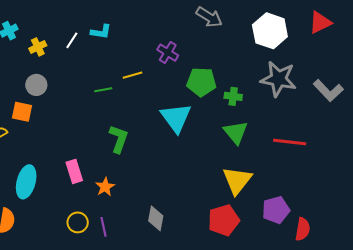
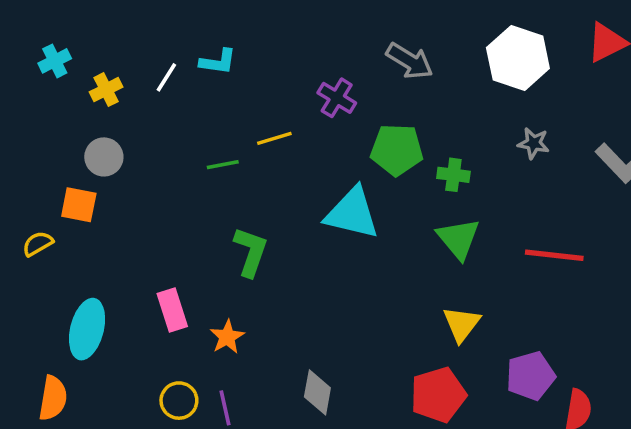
gray arrow: (209, 17) -> (410, 61), moved
gray star: (278, 79) -> (533, 143), size x0.5
cyan triangle: (176, 118) -> (352, 213), turned -40
yellow triangle: (237, 180) -> (462, 324), size x0.7

